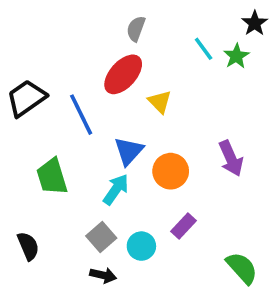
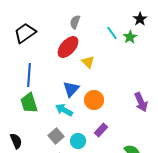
black trapezoid: (26, 98) -> (25, 33), moved
blue line: (81, 115) -> (29, 75), moved, turned 30
purple arrow: (231, 158) -> (141, 102), moved
cyan arrow: (116, 189) -> (64, 110), turned -96

